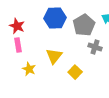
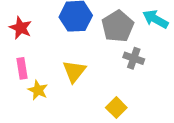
pink rectangle: (18, 45) -> (22, 68), moved
yellow square: (75, 72) -> (116, 108), moved

